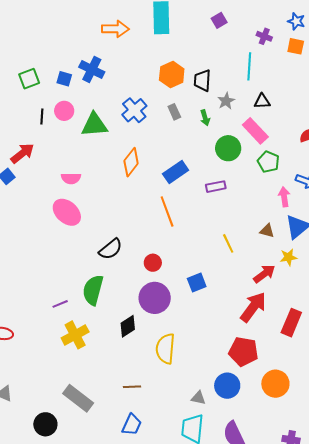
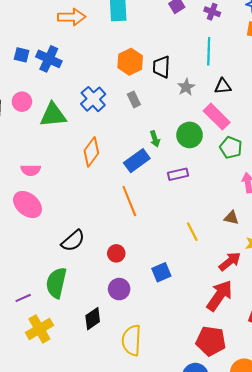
purple cross: (264, 36) -> (212, 12), moved
blue square: (64, 79) -> (22, 55), moved
green arrow: (205, 118) -> (155, 139), moved
purple circle: (155, 298) -> (119, 289), size x0.7

